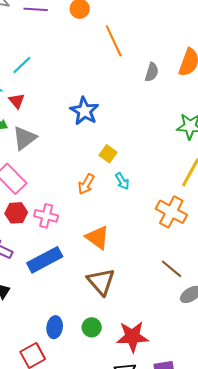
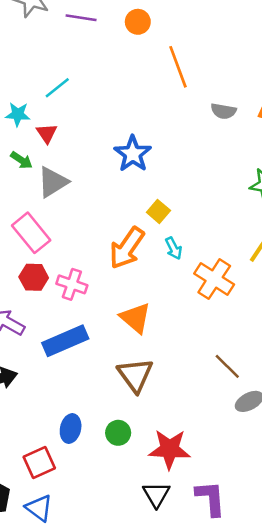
gray semicircle: (152, 72) -> (223, 111), turned 78
orange arrow: (86, 184) -> (127, 248), size x1.6
orange cross: (171, 212) -> (214, 279), moved

